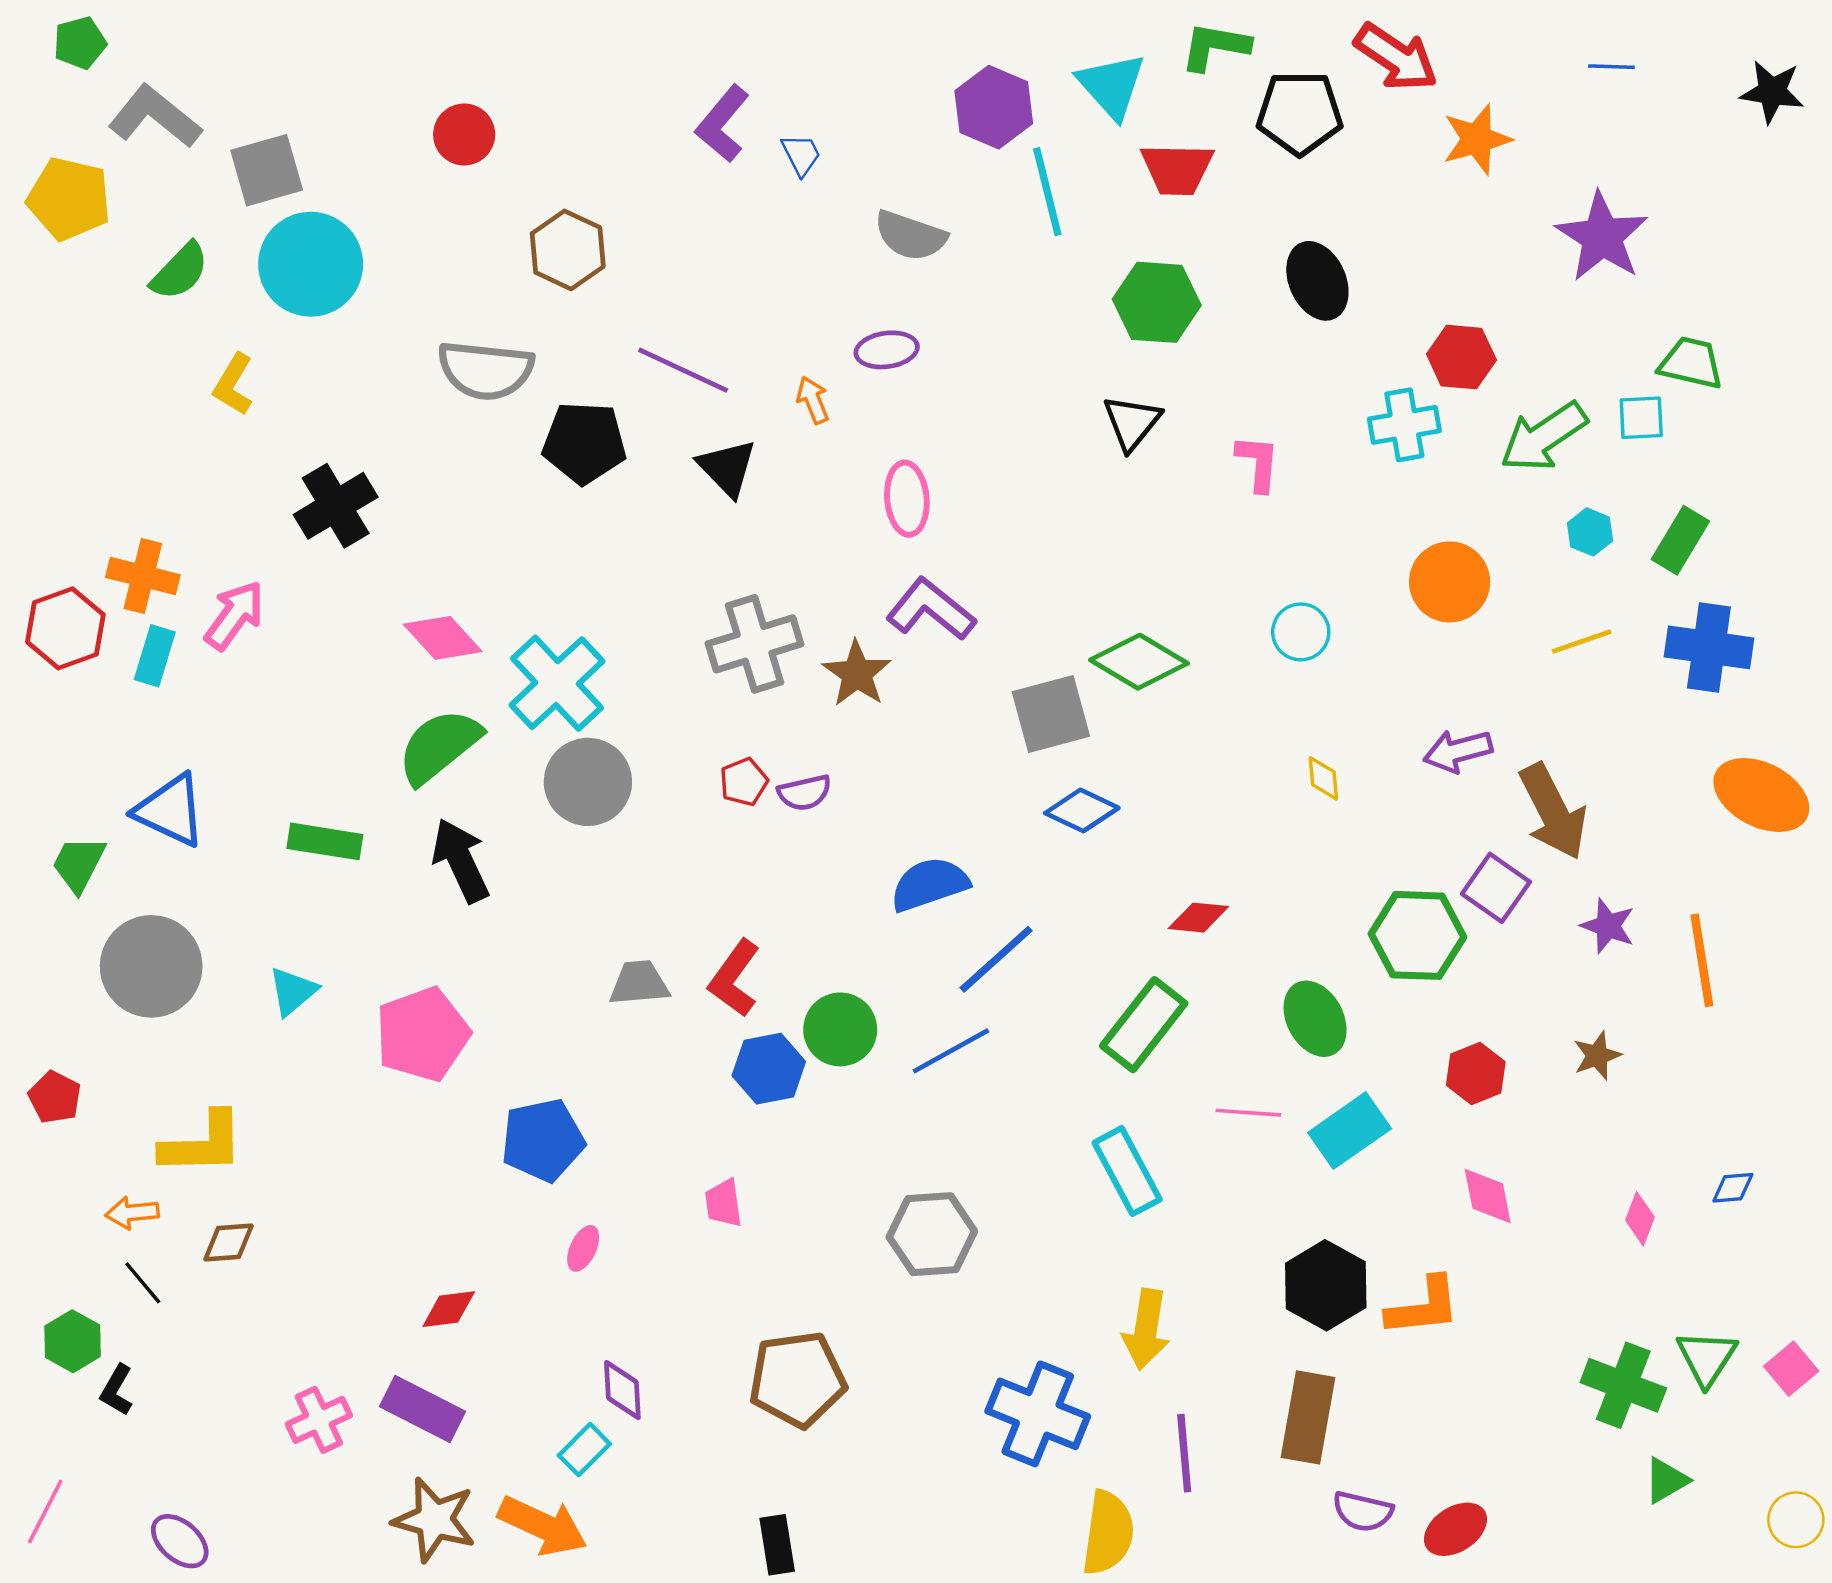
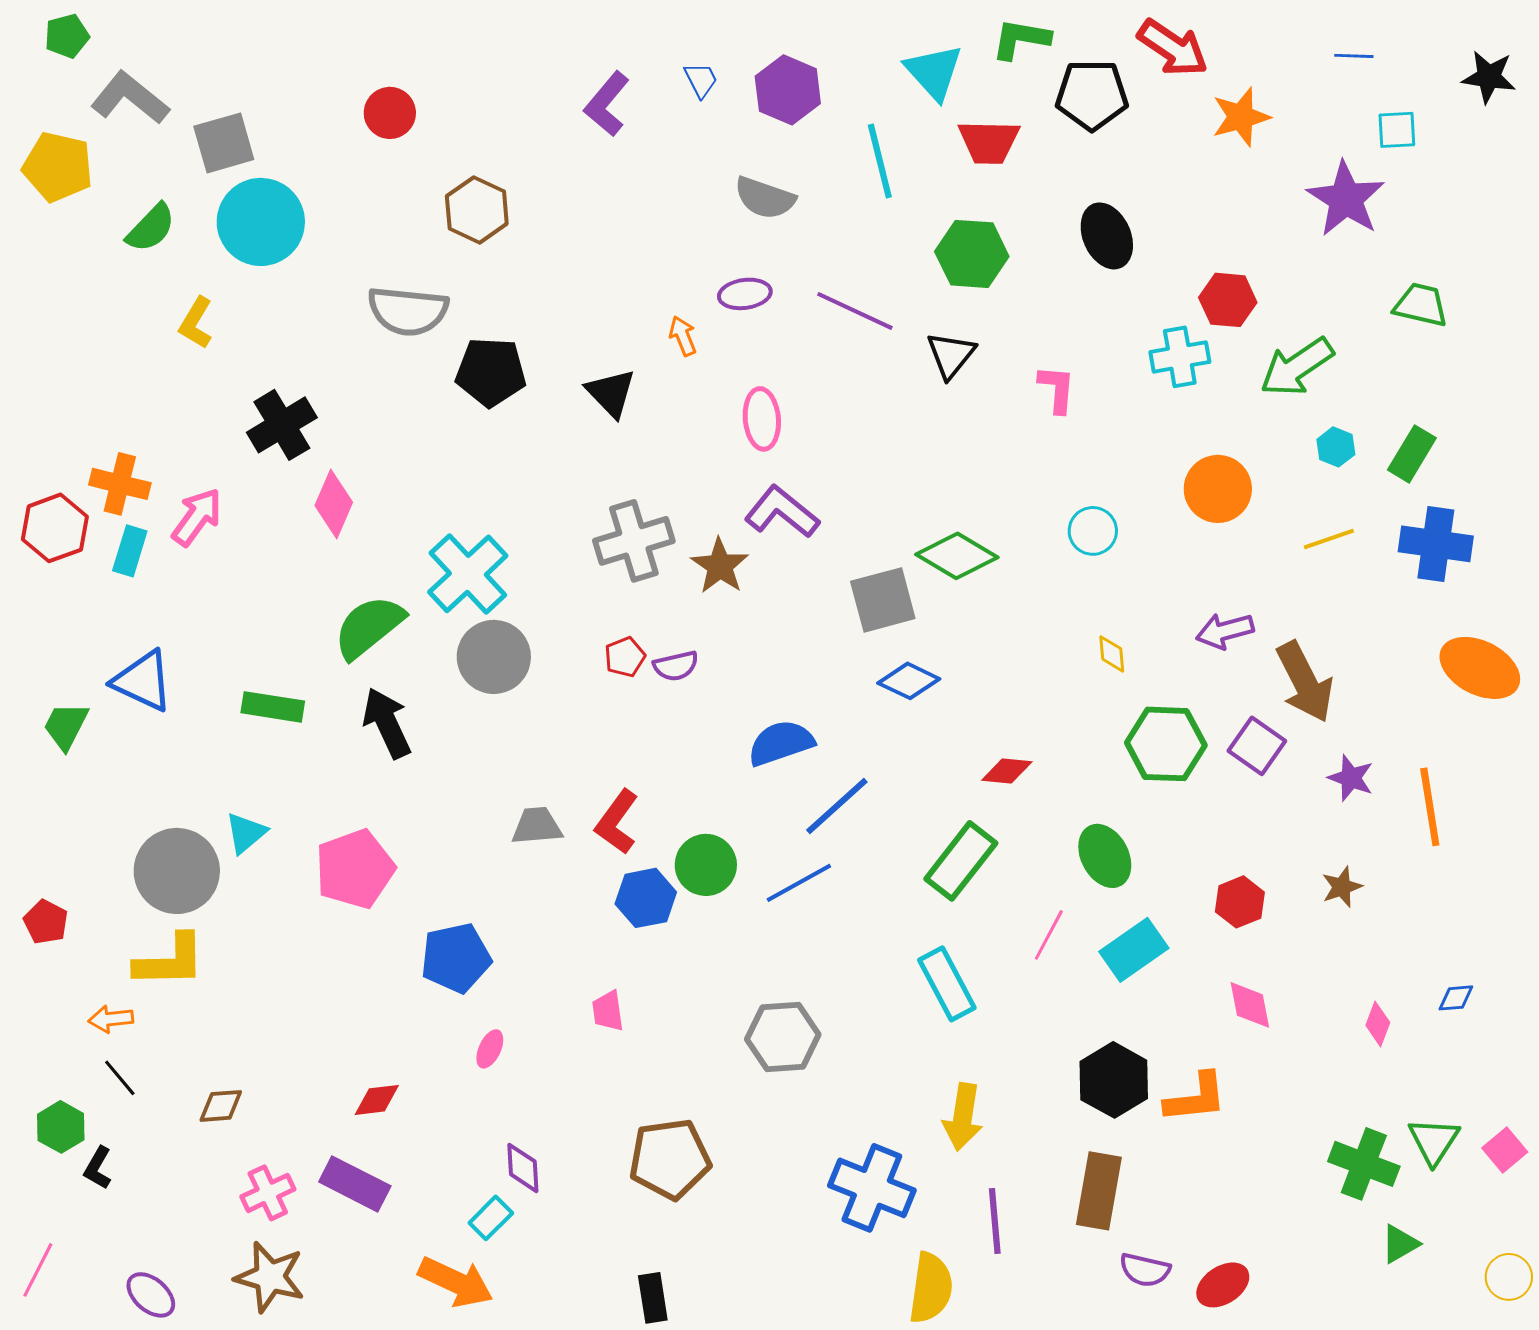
purple hexagon: (994, 107) -> (788, 90), moved
blue trapezoid: (801, 155) -> (701, 80), moved
purple line: (683, 370) -> (855, 311), moved
cyan square: (1641, 418) -> (1397, 130), moved
pink diamond: (443, 638) -> (334, 504), moved, turned 66
green hexagon: (1417, 935) -> (1166, 744), moved
gray circle: (151, 966) -> (177, 871), moved
pink line: (1248, 1113) -> (1049, 935), turned -66
brown diamond: (229, 1242) -> (221, 1106), moved
brown star: (434, 1520) -> (270, 1277), moved

